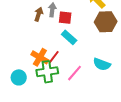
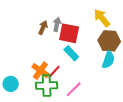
red square: (65, 18) -> (69, 33), size x1.5
cyan semicircle: (102, 64) -> (108, 60), moved, turned -96
cyan circle: (19, 77) -> (11, 84), moved

